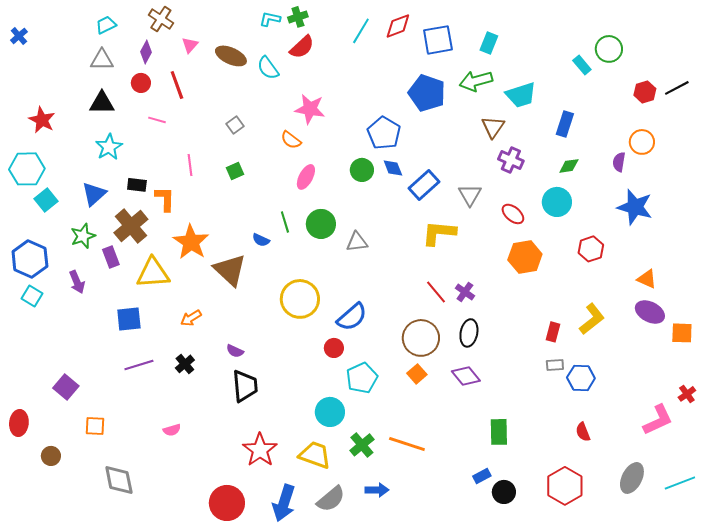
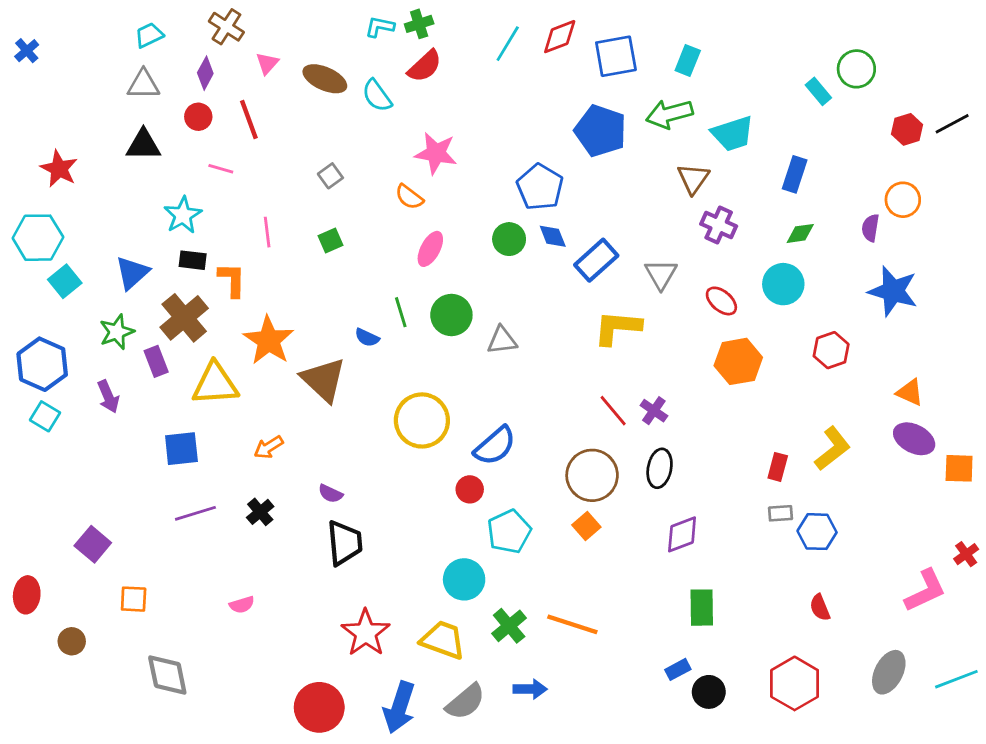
cyan star: (109, 147) -> (183, 215), moved
purple diamond: (466, 376) -> (682, 534), moved, turned -72

